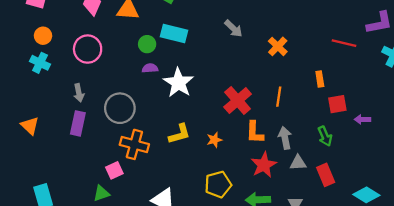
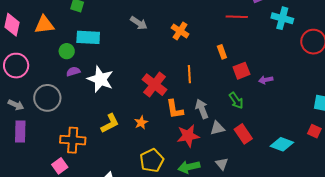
gray arrow: (79, 93) -> (16, 105), turned -42
gray circle: (120, 108) -> (47, 98), moved
red star: (264, 165) -> (188, 136), turned 30

